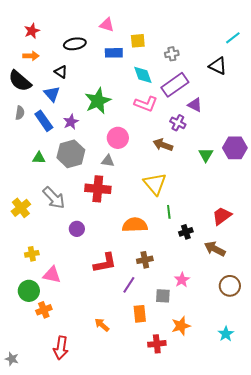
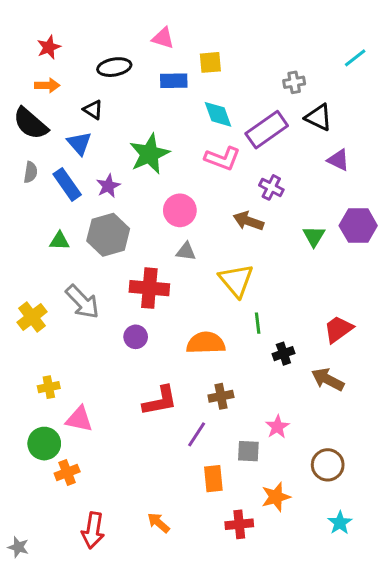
gray cross: (172, 54) -> (294, 82), moved
black triangle: (218, 66) -> (319, 117), moved
purple triangle: (195, 105) -> (338, 160), moved
gray triangle: (108, 161) -> (186, 251), moved
purple circle: (77, 229) -> (136, 337), moved
brown circle: (230, 286) -> (328, 465), moved
orange arrow: (102, 325) -> (159, 523), moved
cyan star: (226, 334) -> (340, 523), moved

